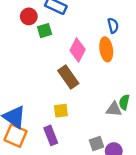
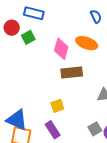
blue semicircle: (113, 26) -> (96, 16), moved
orange ellipse: (106, 49) -> (87, 43), turned -50
brown rectangle: (68, 77) -> (72, 73), moved, turned -50

